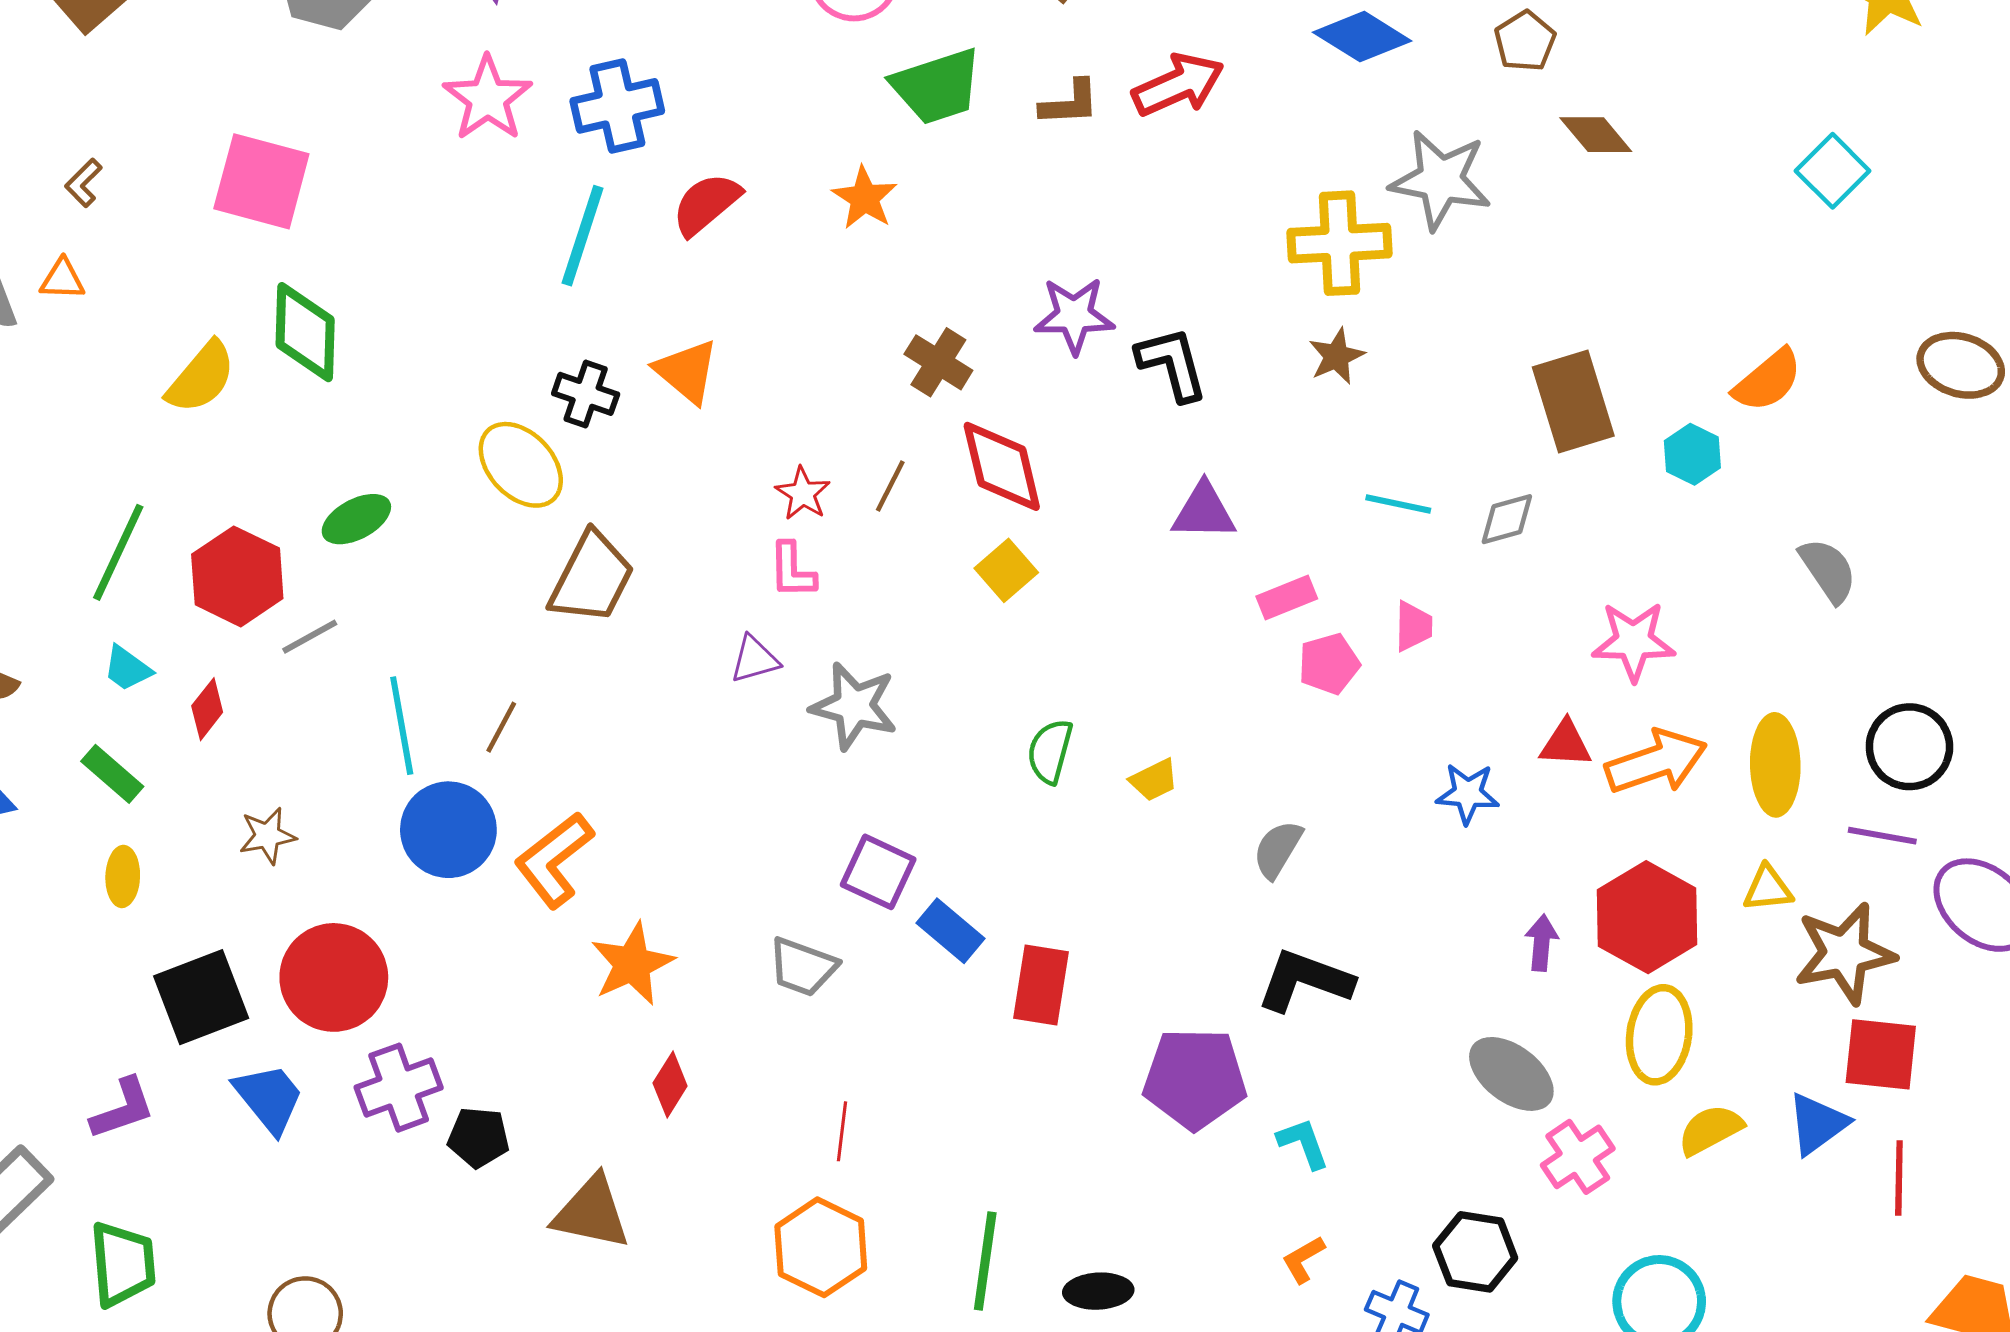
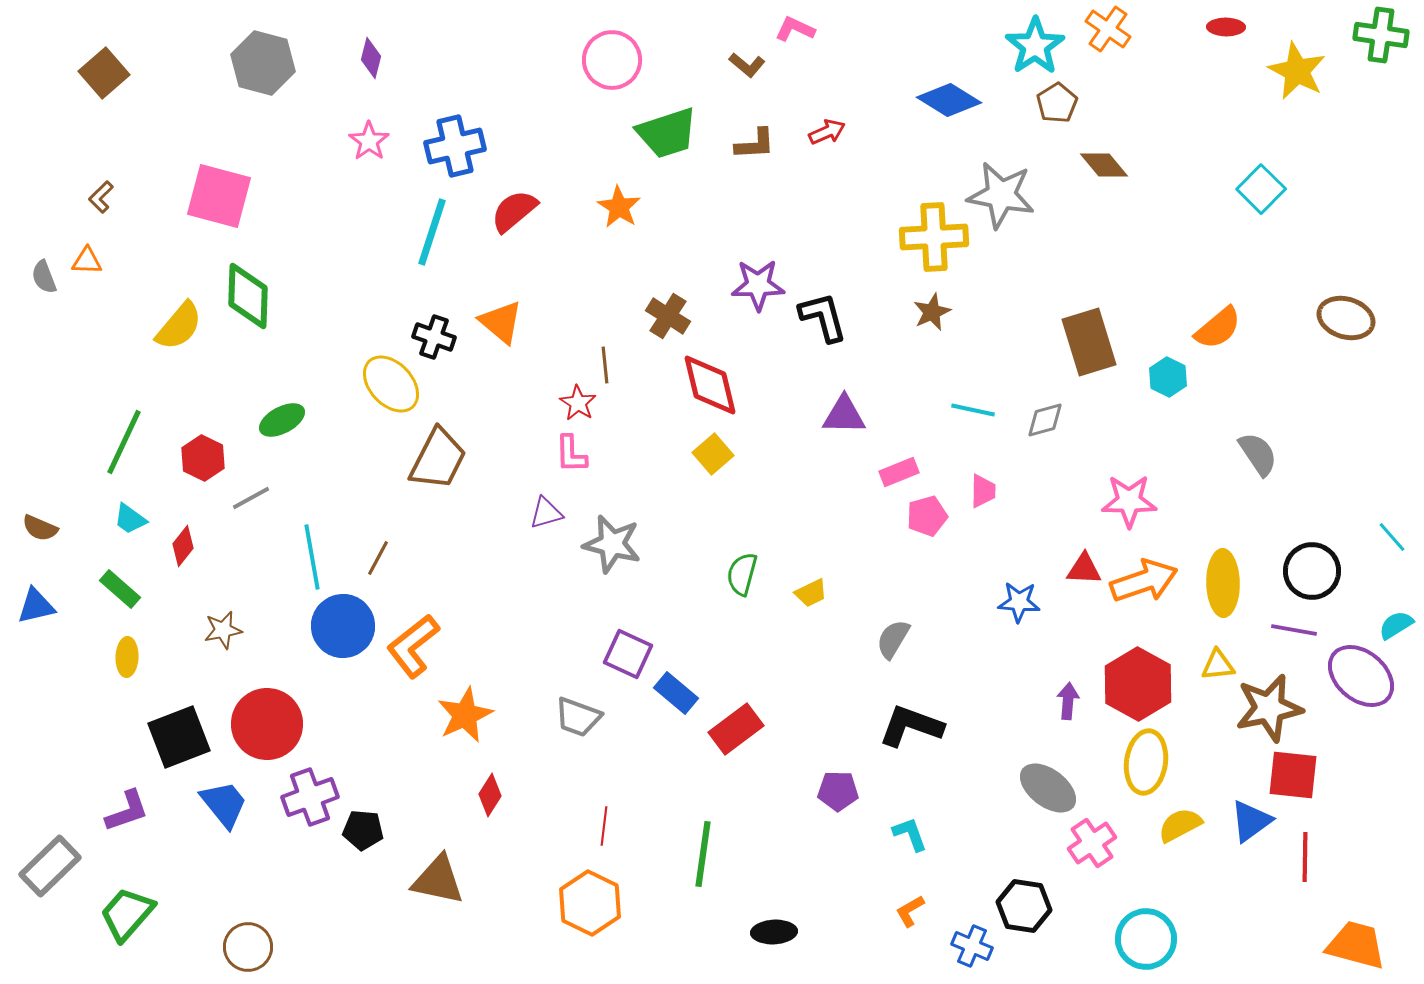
red arrow: (1178, 85) -> (827, 132), size x0.6
pink star: (488, 98) -> (369, 141), size x0.7
brown line: (890, 486) -> (605, 365), moved, turned -33
red hexagon: (237, 576) -> (203, 458), size x0.7
red rectangle: (1041, 985) -> (736, 729), turned 44
purple pentagon: (1195, 1078) -> (838, 791), size x0.6
green line: (985, 1261) -> (703, 854), moved
green trapezoid: (123, 1264) -> (127, 914), turned -134

